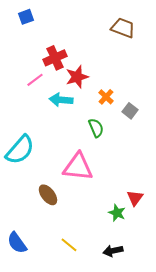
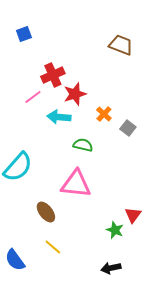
green semicircle: (96, 128) -> (83, 145), moved, turned -54
yellow line: (69, 245) -> (53, 247), moved

